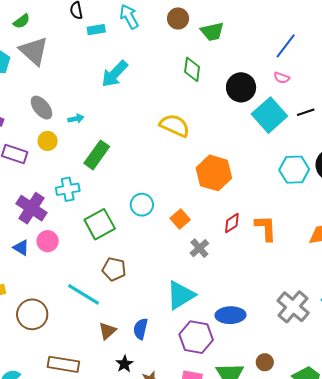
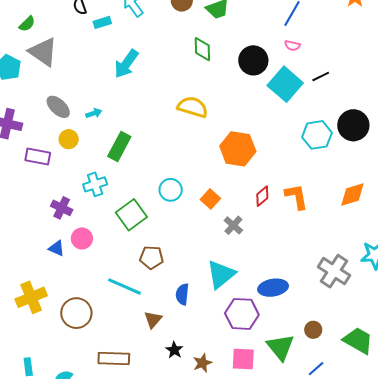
purple cross: (31, 208) -> (62, 208), size x0.7
blue semicircle: (141, 329) -> (182, 294), moved

